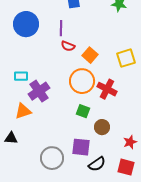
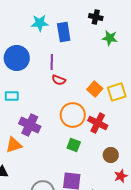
orange square: (90, 55) -> (95, 89), moved
cyan rectangle: (21, 76) -> (12, 96), moved
purple cross: (39, 91) -> (30, 125), turned -30
brown circle: (102, 127) -> (111, 155), moved

